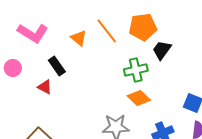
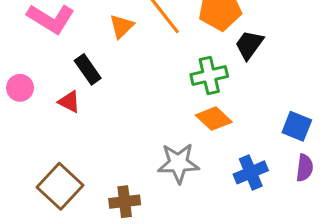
orange triangle: (79, 38) -> (122, 26), turned 36
pink circle: (13, 68) -> (20, 88), moved

